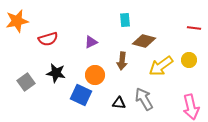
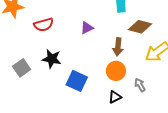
orange circle: (95, 75) -> (116, 71), moved
gray arrow: (144, 99) -> (140, 85), size x0.6
black triangle: (119, 103) -> (115, 97), moved, turned -32

